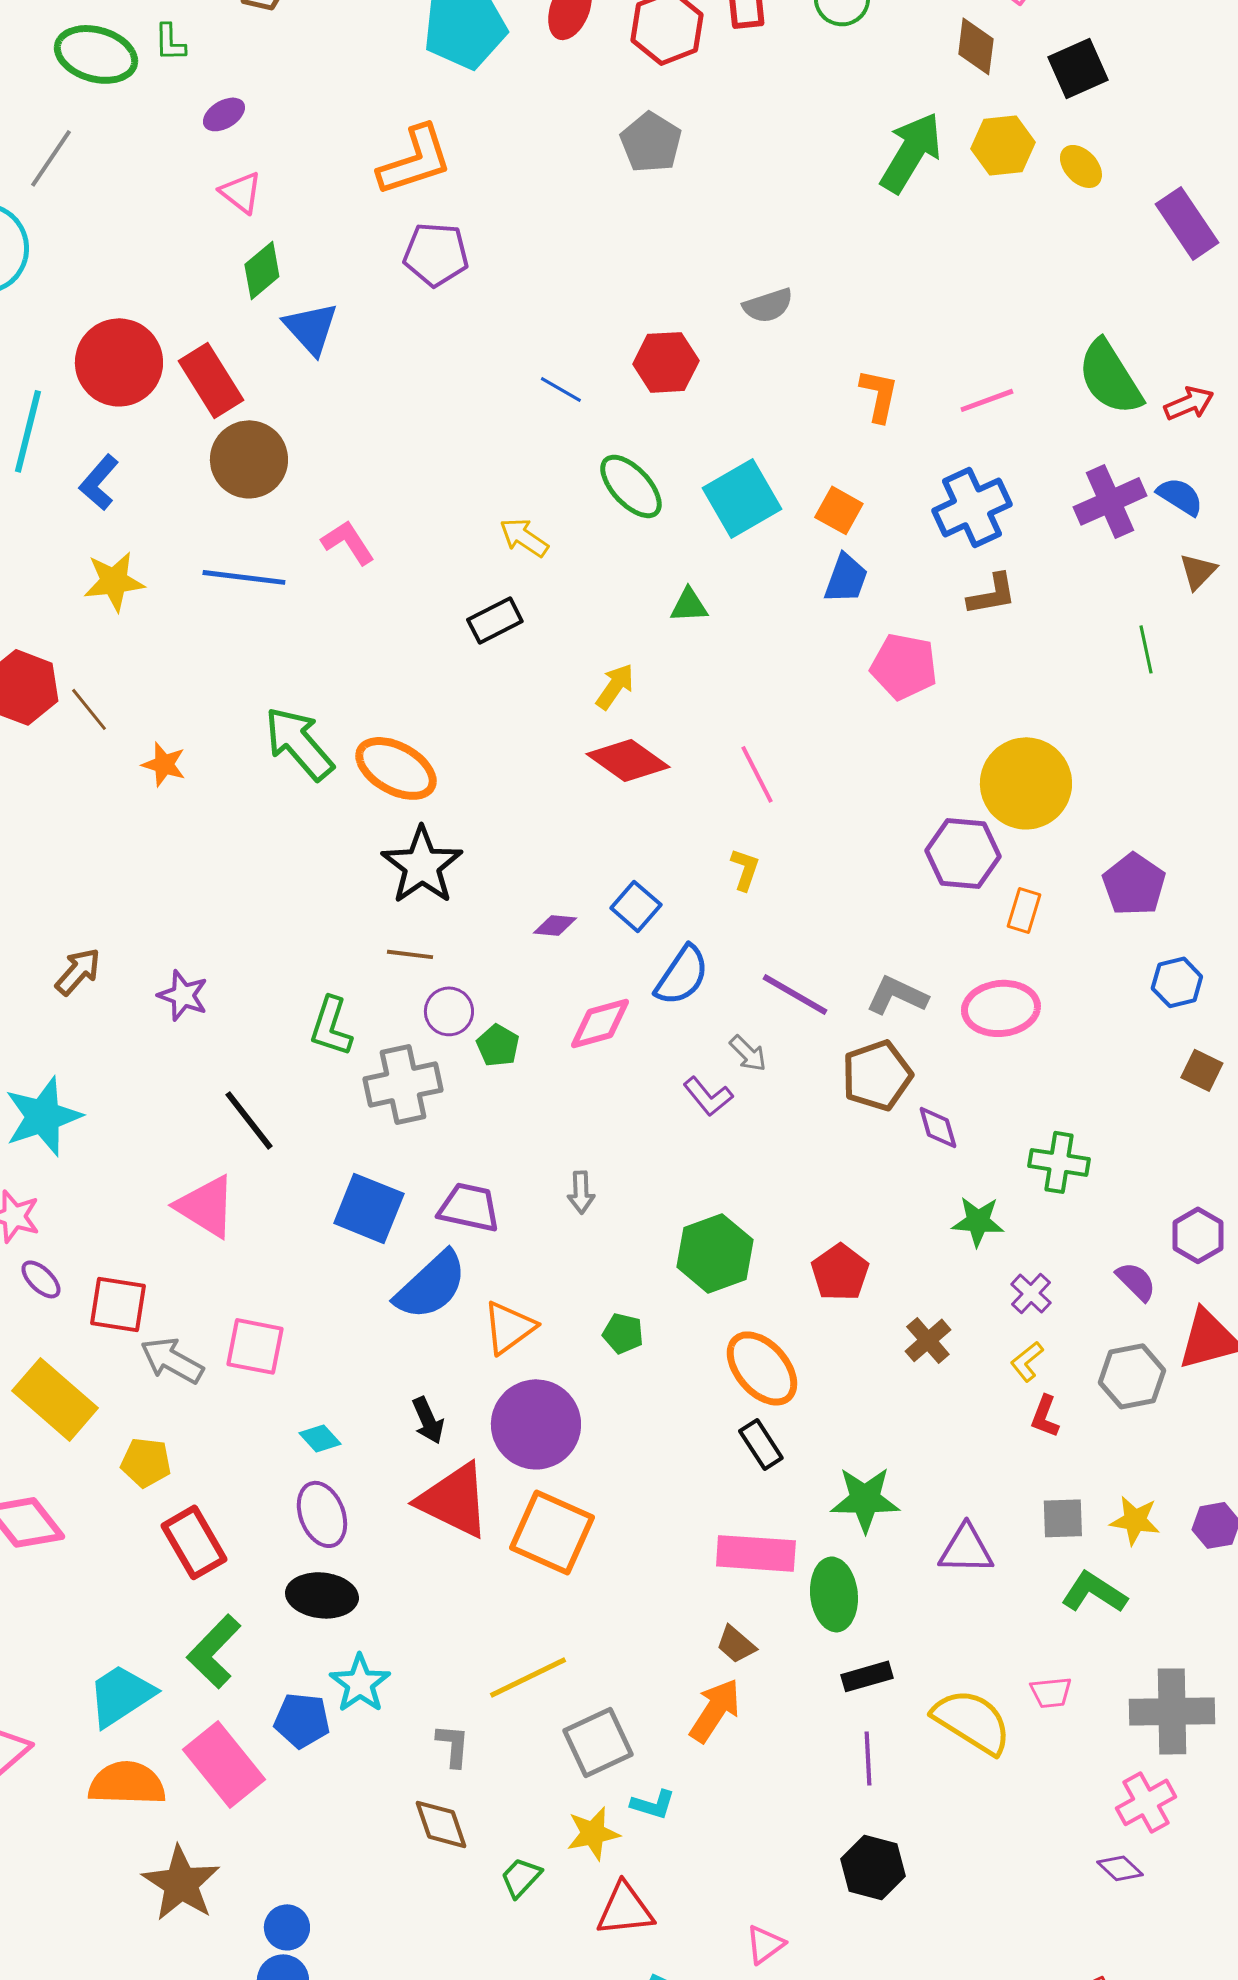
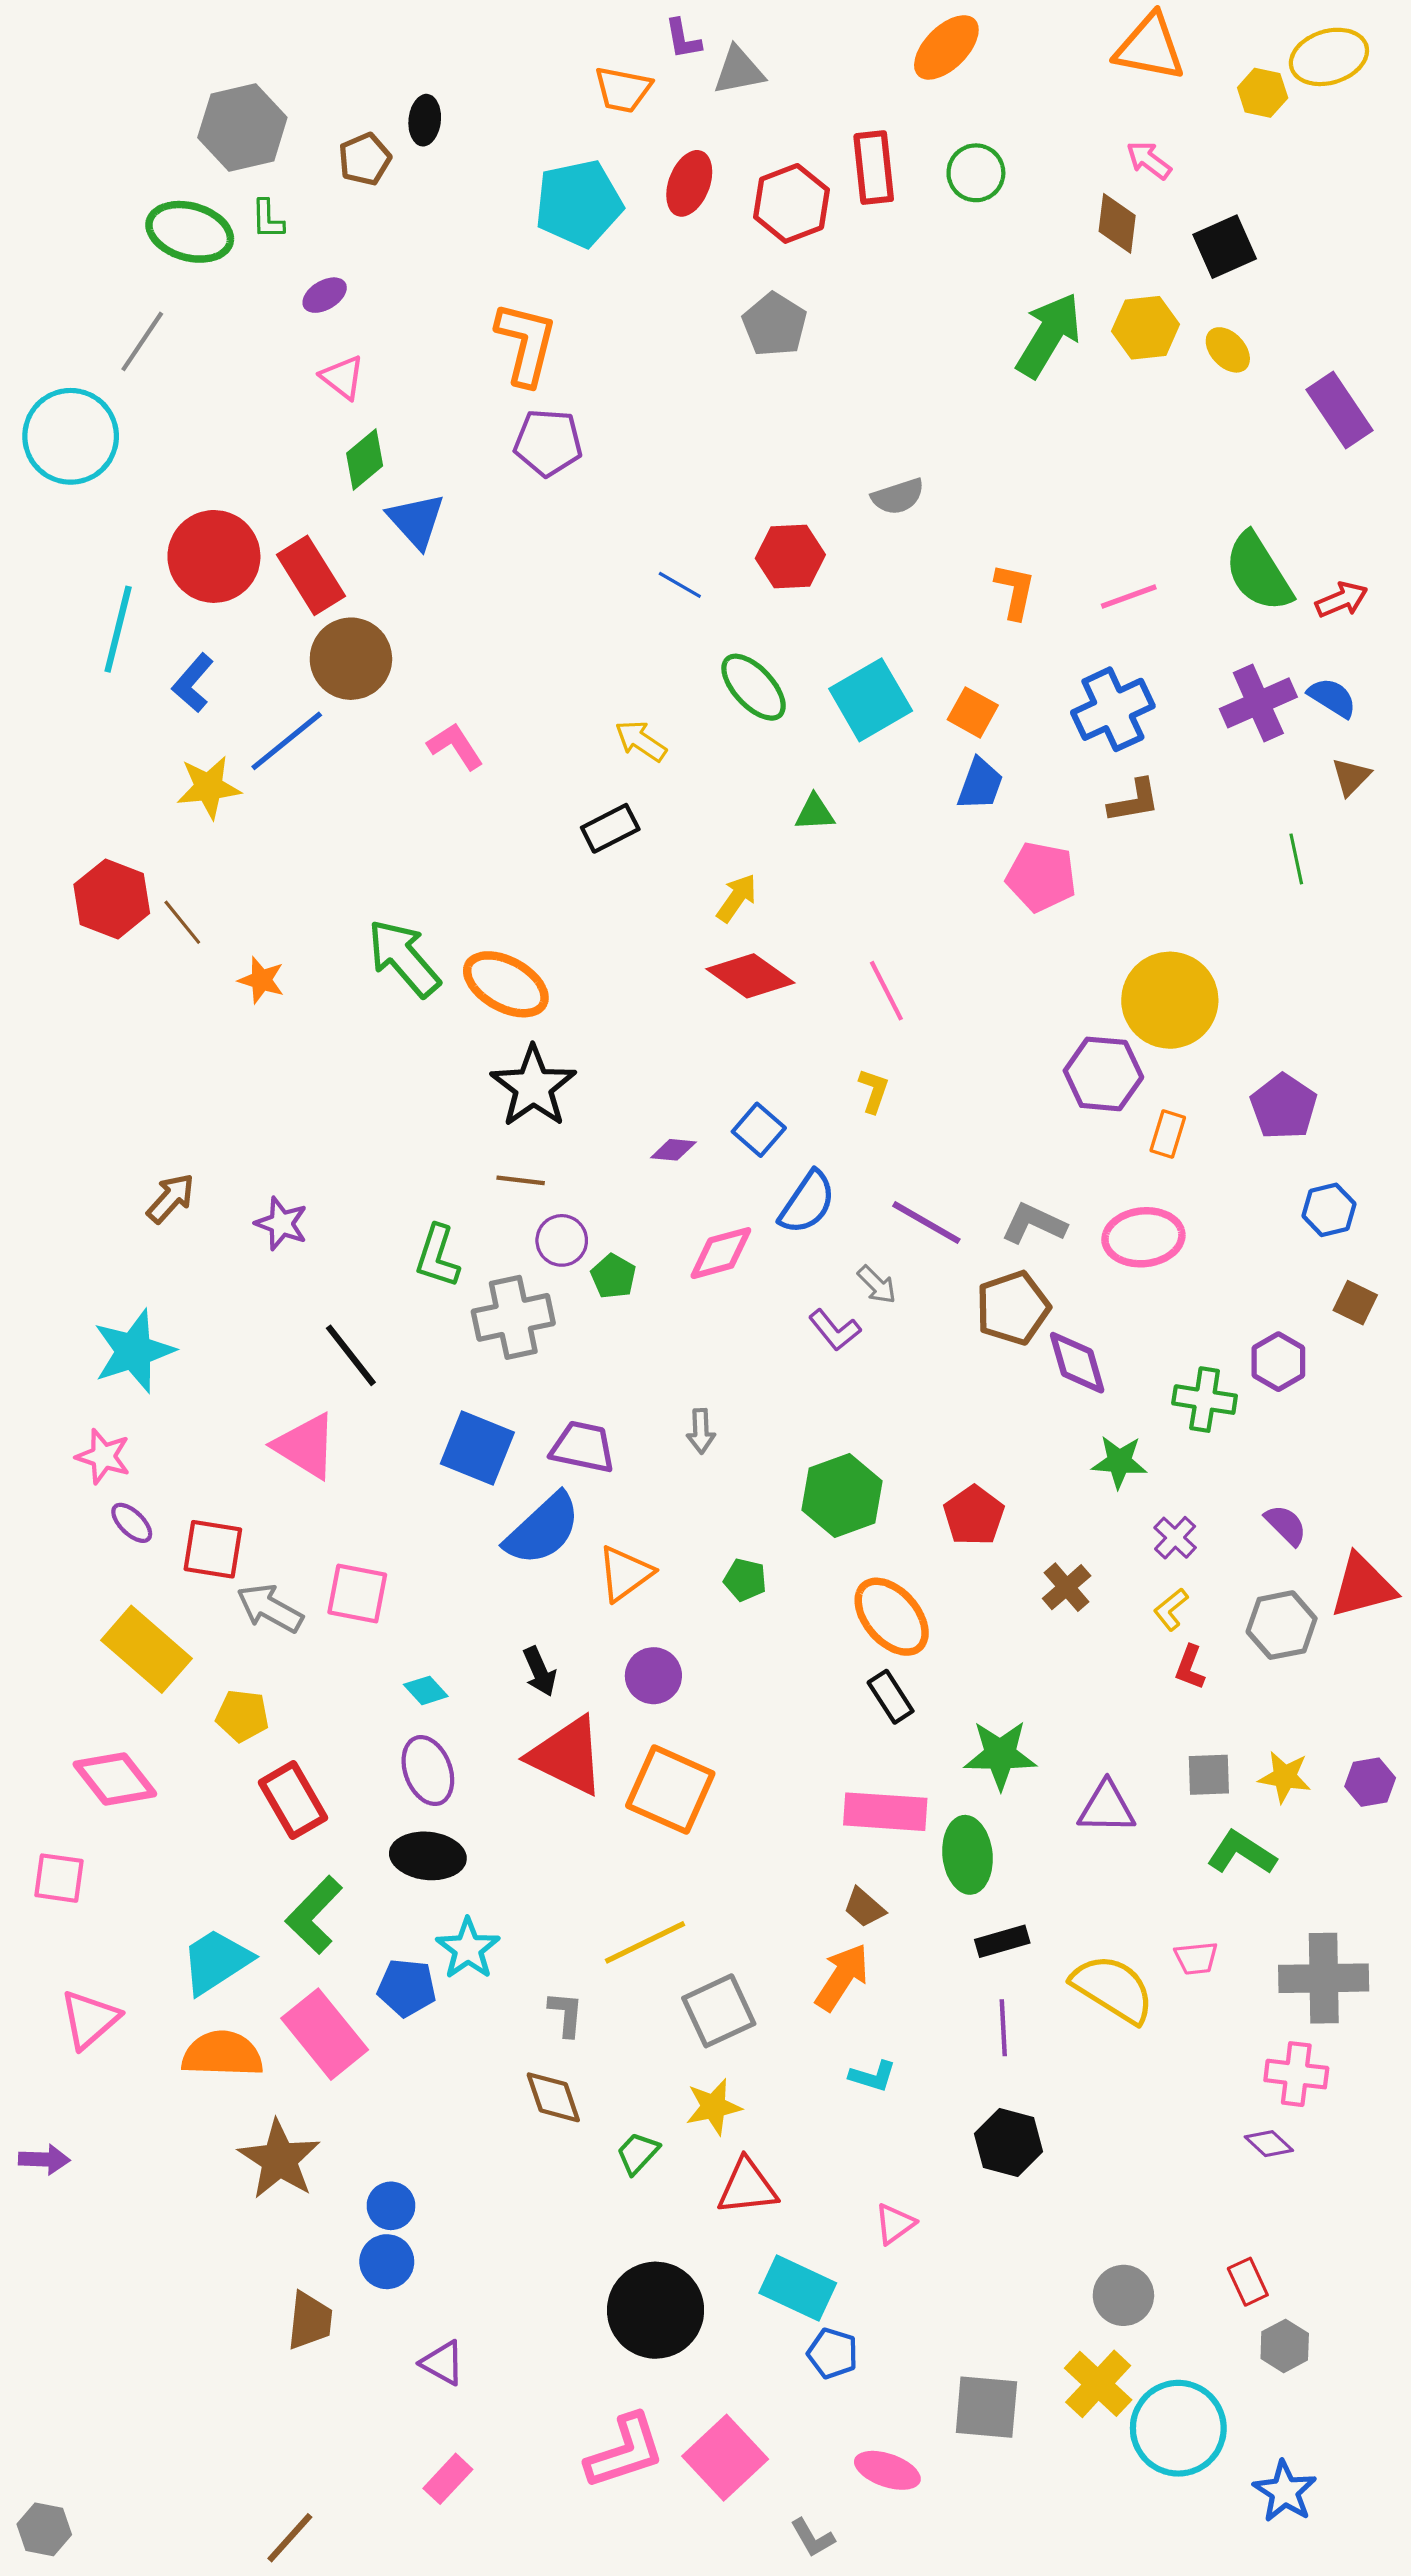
orange L-shape: (415, 160) -> (526, 344), turned -58
blue line: (244, 577) -> (287, 741), moved, turned -46
purple diamond: (938, 1127) -> (1077, 1363), size x1.4
purple hexagon: (1198, 1235) -> (1278, 1362), moved
purple circle: (536, 1424) -> (653, 1676), size x0.6
pink cross: (1146, 1802) -> (1296, 2074), turned 36
cyan L-shape: (653, 1804) -> (873, 2076), moved

